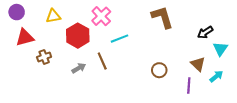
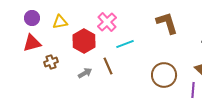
purple circle: (17, 12) -> (32, 18), moved
brown circle: (159, 70) -> (164, 75), size x1.6

